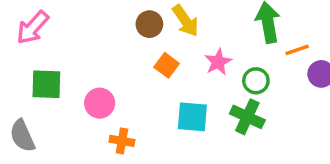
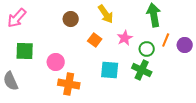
brown circle: (149, 24) -> (71, 19), moved
orange line: (297, 50) -> (166, 40), moved, turned -48
orange cross: (122, 141) -> (69, 84), size x1.5

